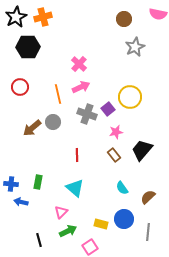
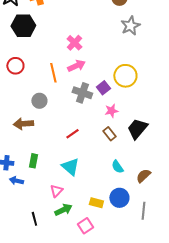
gray circle: (53, 122) -> (39, 101), moved
brown arrow: (32, 128) -> (23, 124), moved, turned 36
red line: (77, 155) -> (72, 134), turned 56

